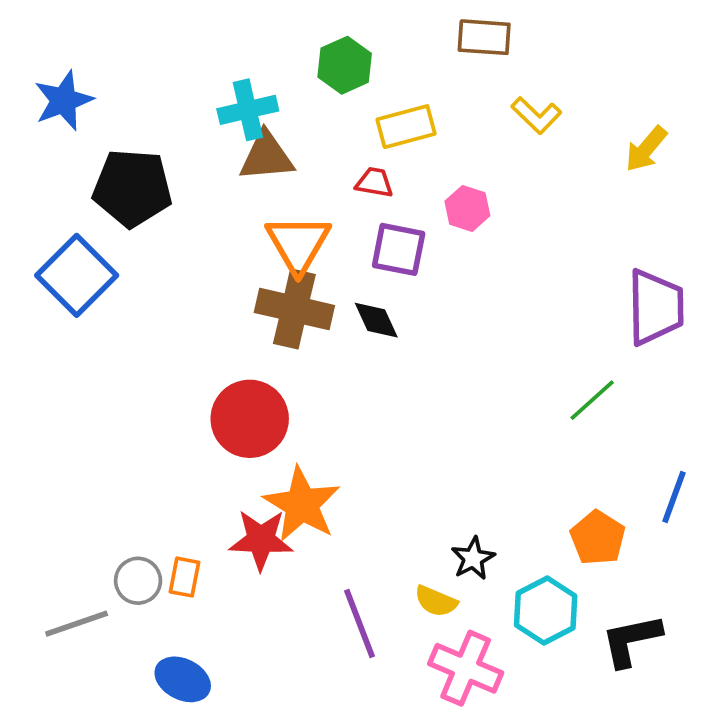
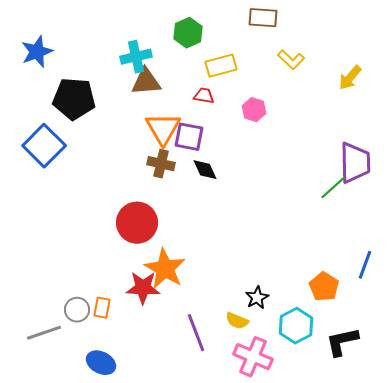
purple square: (399, 249) -> (189, 137), moved
brown cross: (294, 309) -> (161, 164), size x0.7
green line: (592, 400) -> (333, 188), moved

